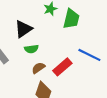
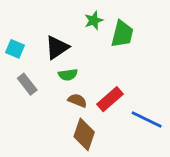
blue line: (89, 55) -> (147, 119), moved
brown semicircle: (38, 68) -> (77, 100), turned 56

